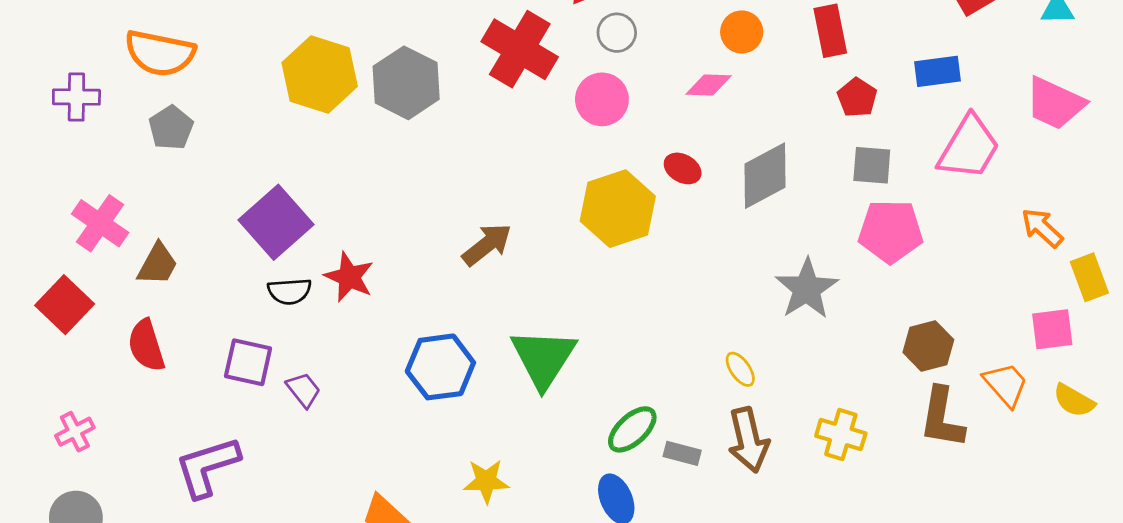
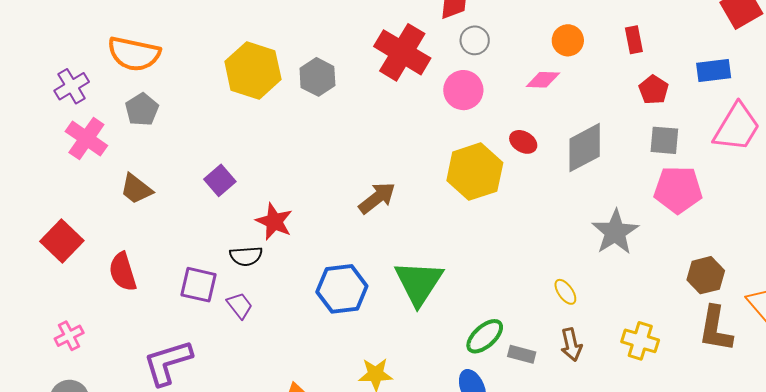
red rectangle: (830, 31) -> (634, 40), size x0.7
gray hexagon: (406, 83) -> (317, 77), size x0.7
purple cross: (76, 97) -> (72, 86), turned -32
purple square: (276, 222) -> (220, 180), size x0.6
pink cross: (100, 223) -> (86, 139), moved
brown trapezoid: (158, 264) -> (136, 189), moved, turned 99
black semicircle: (290, 291) -> (246, 256), moved
brown arrow: (748, 440) -> (571, 345), size x0.7

